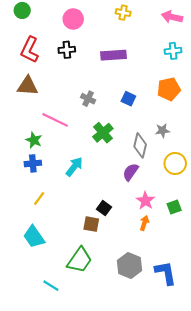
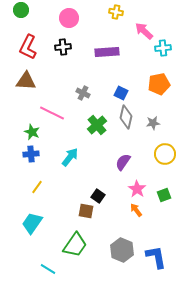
pink arrow: (172, 17) -> (144, 31), moved, turned 30
gray diamond: (140, 145) -> (126, 117), moved
orange arrow: (144, 223) -> (136, 210), turned -56
cyan trapezoid: (34, 237) -> (32, 223), turned 70

